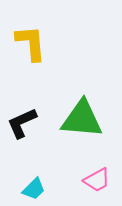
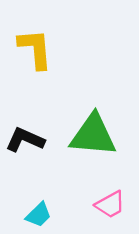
black L-shape: (22, 123) -> (25, 140), turned 48

